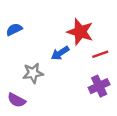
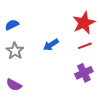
red star: (80, 32) -> (84, 23), moved, turned 30
gray star: (33, 73) -> (15, 51), moved, turned -30

